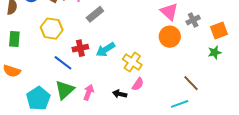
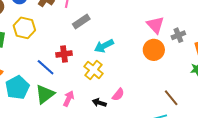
yellow hexagon: (52, 29) -> (24, 28), moved
cyan arrow: (105, 50) -> (104, 46), moved
yellow cross: (132, 62) -> (94, 70), moved
cyan pentagon: (38, 98) -> (17, 87), moved

